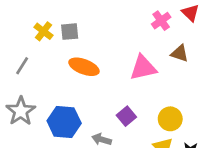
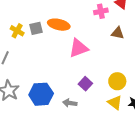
pink cross: (161, 21) -> (101, 11), turned 32
orange ellipse: (84, 67) -> (59, 25), moved
pink triangle: (143, 68) -> (79, 48), moved

